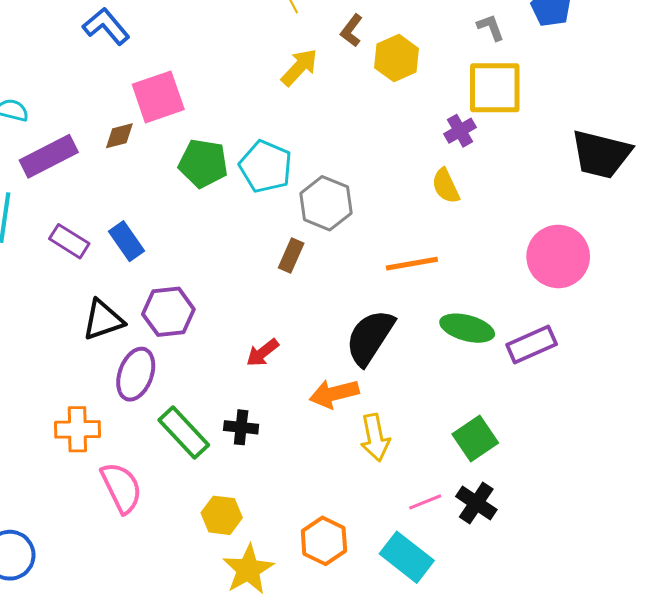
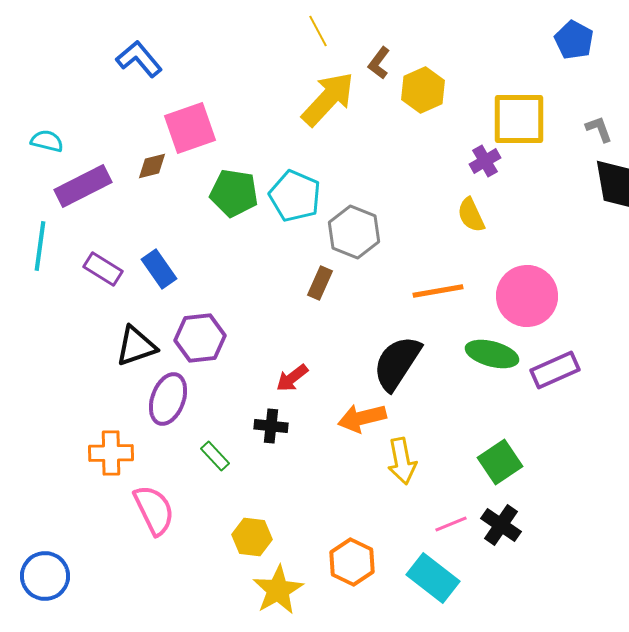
gray L-shape: (491, 27) -> (599, 129), moved
yellow arrow: (299, 67) -> (328, 99), size x1.5
pink circle: (558, 256) -> (527, 296), moved
black cross: (241, 427) -> (271, 426), moved
green rectangle: (184, 432) -> (215, 456), size x0.6

